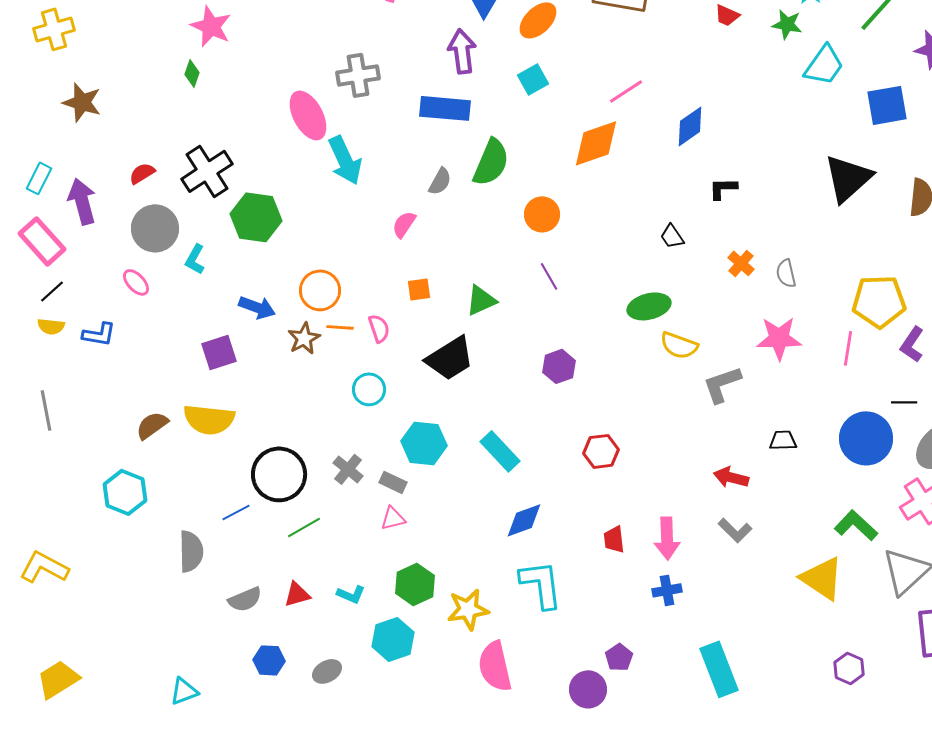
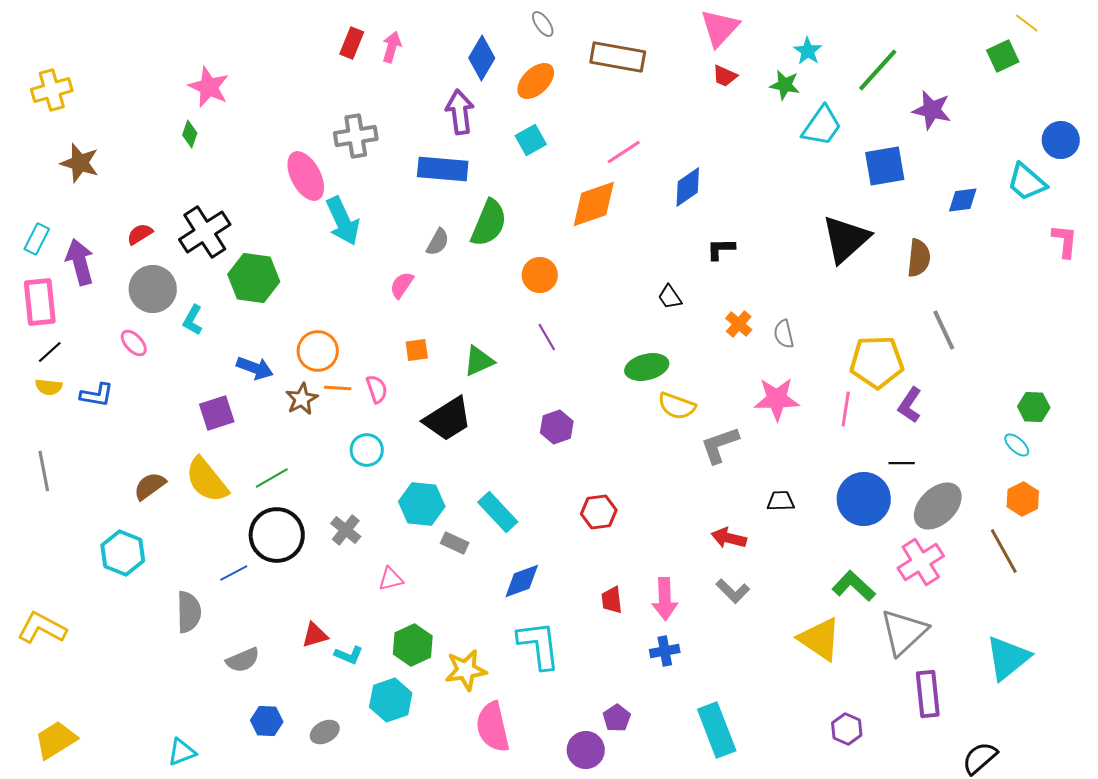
pink rectangle: (42, 241) -> (40, 302), turned 36
yellow semicircle: (209, 419) -> (207, 480), turned 45
gray rectangle: (393, 482) -> (455, 543), moved
green line: (304, 527) -> (272, 478), moved
red triangle: (297, 594) -> (315, 635), moved

